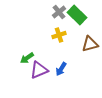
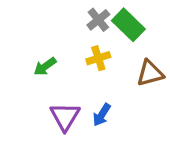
green arrow: (27, 58) -> (45, 66), moved
purple triangle: (39, 70) -> (65, 117), turned -36

